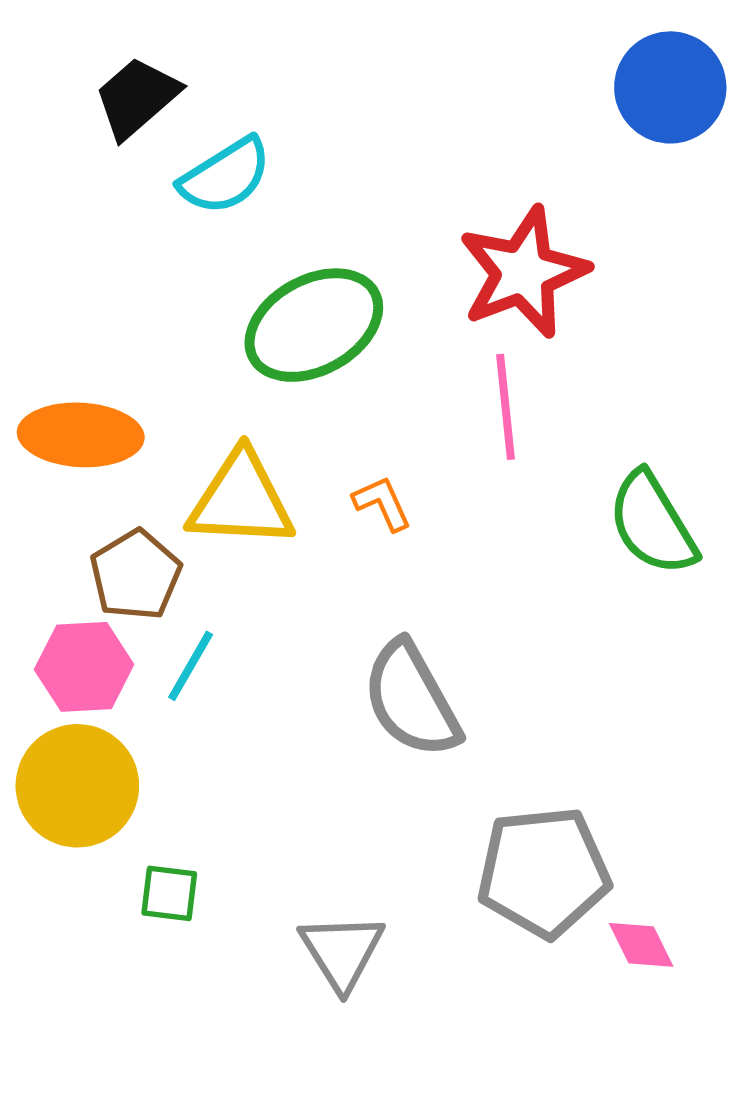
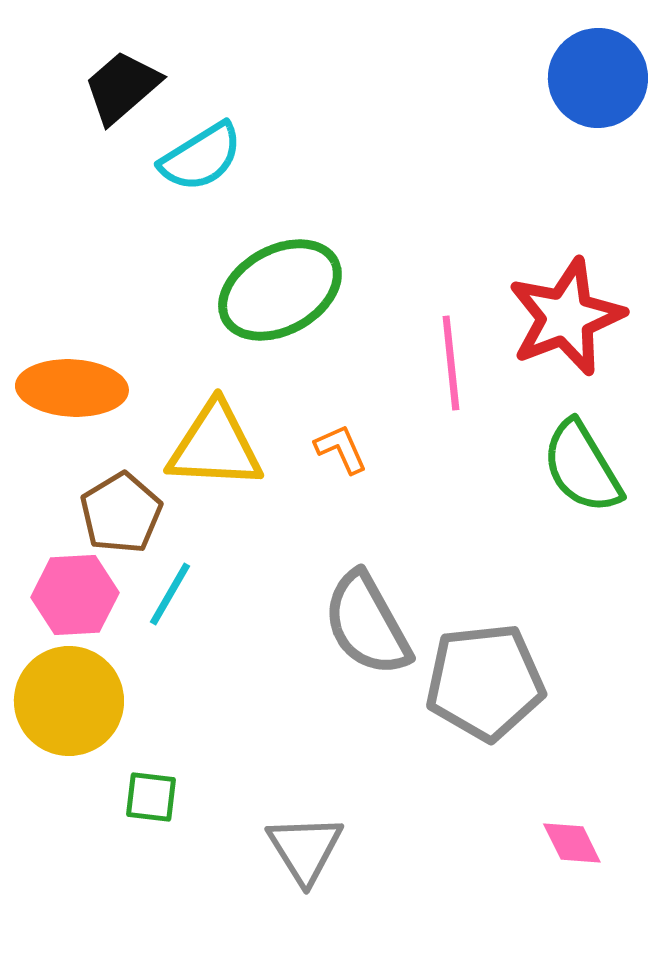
red star: (523, 272) -> (566, 317), moved
gray pentagon: (544, 872) -> (485, 682), moved

